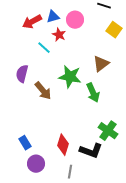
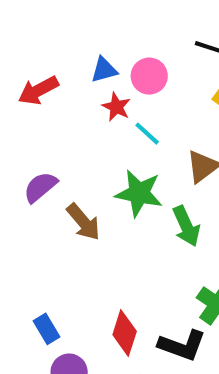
red arrow: (32, 22) -> (38, 90), moved
cyan line: (44, 48) -> (147, 134), moved
purple semicircle: (22, 74) -> (40, 187), turned 36

